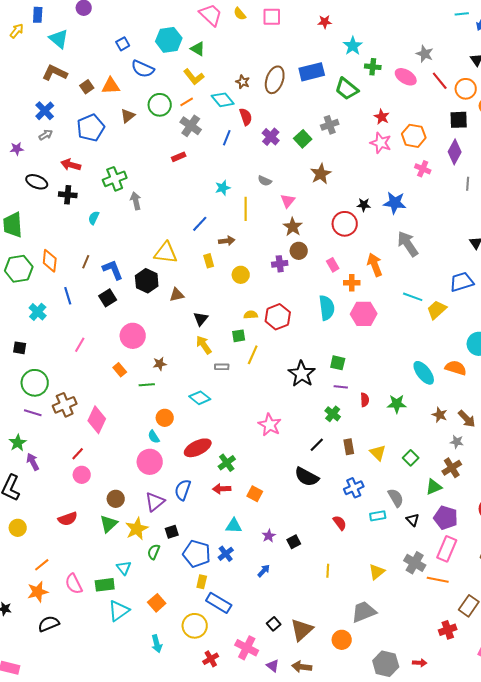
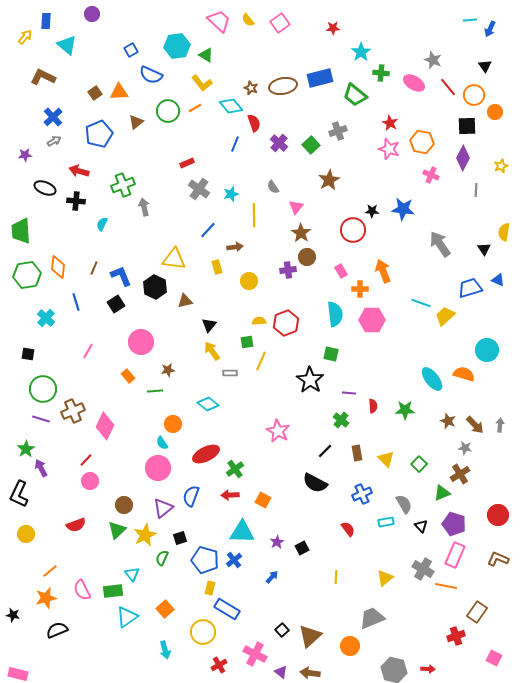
pink square: (272, 17) -> (280, 23), turned -36
brown L-shape: (55, 73) -> (43, 77), moved
brown ellipse: (275, 80) -> (283, 86), turned 60
gray cross: (191, 126) -> (199, 189), moved
gray semicircle: (265, 181) -> (273, 187), turned 32
gray arrow: (408, 244) -> (440, 244), moved
green square: (338, 363) -> (331, 354), moved
cyan triangle: (234, 526) -> (242, 532), size x1.5

